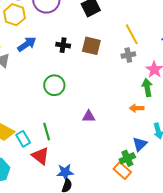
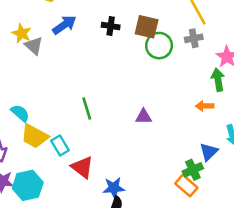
green circle: (54, 85) -> (159, 46), moved
green line: (47, 132) -> (87, 109), moved

